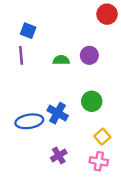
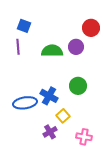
red circle: (107, 14) -> (91, 28), moved
green semicircle: (61, 60) -> (52, 51), size x1.5
yellow square: (102, 137) -> (63, 116), moved

